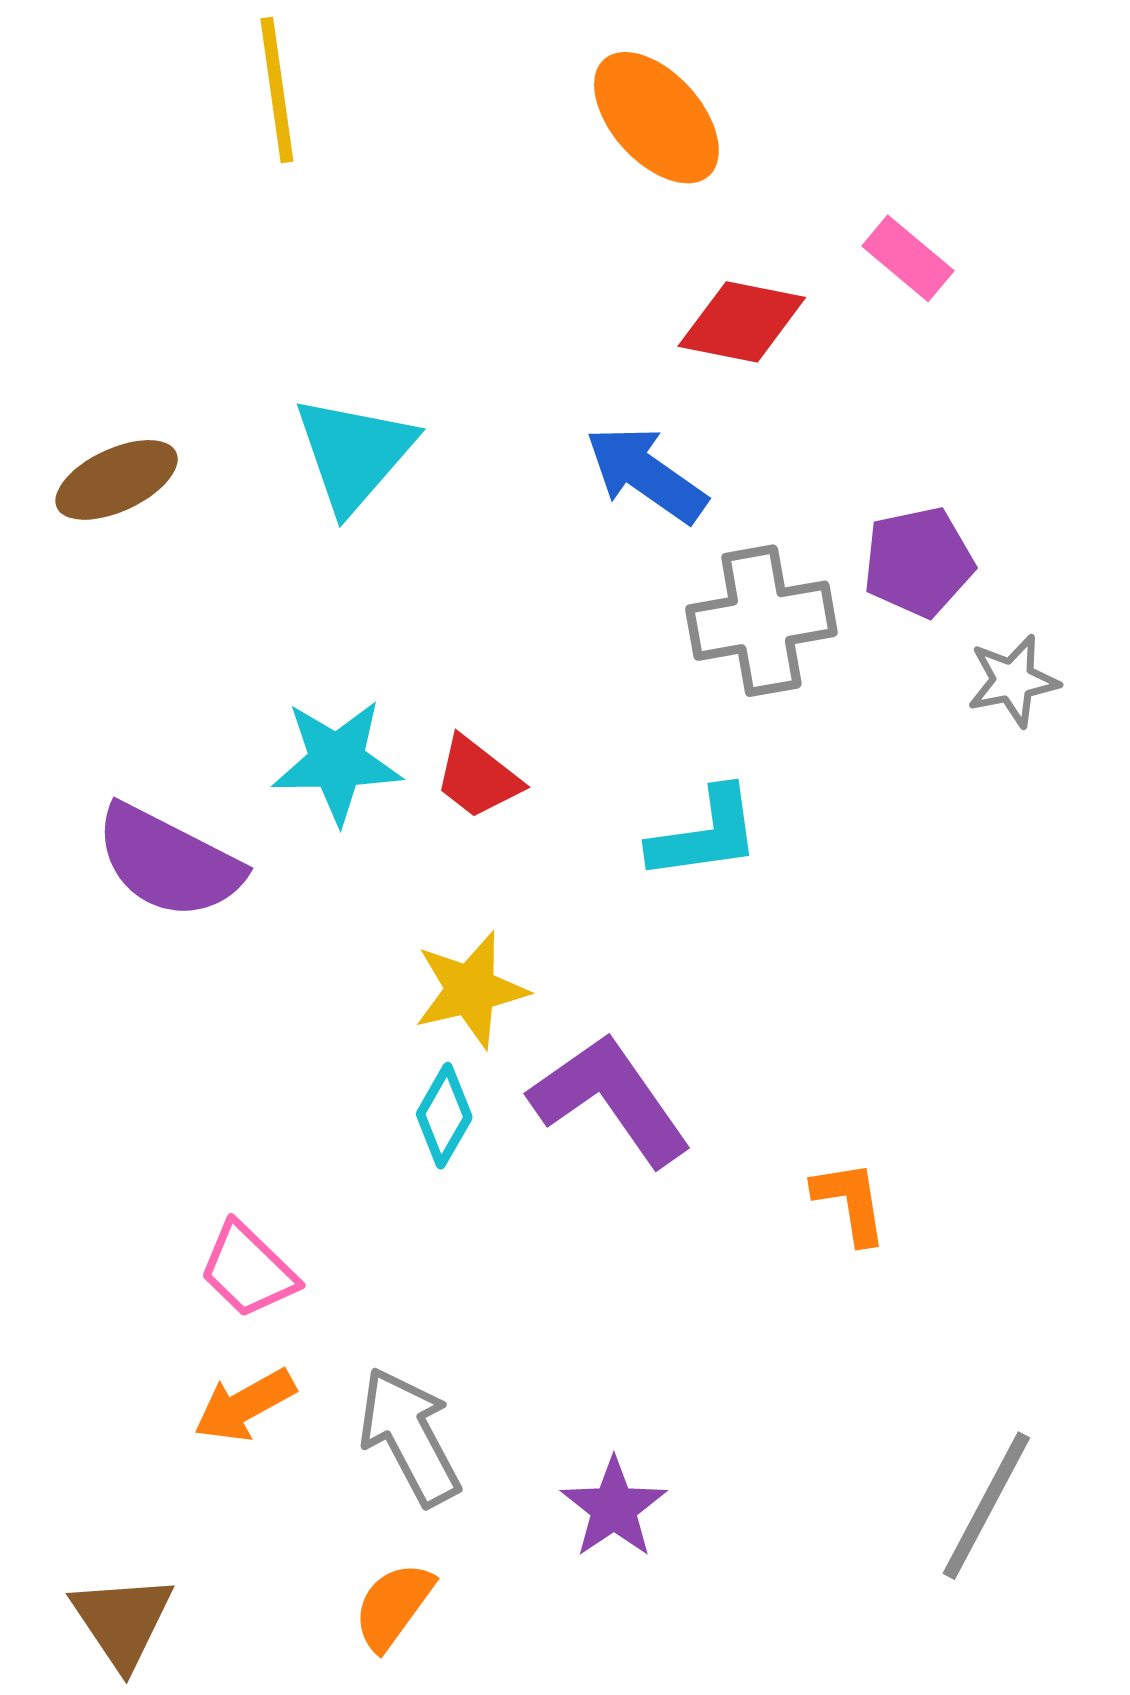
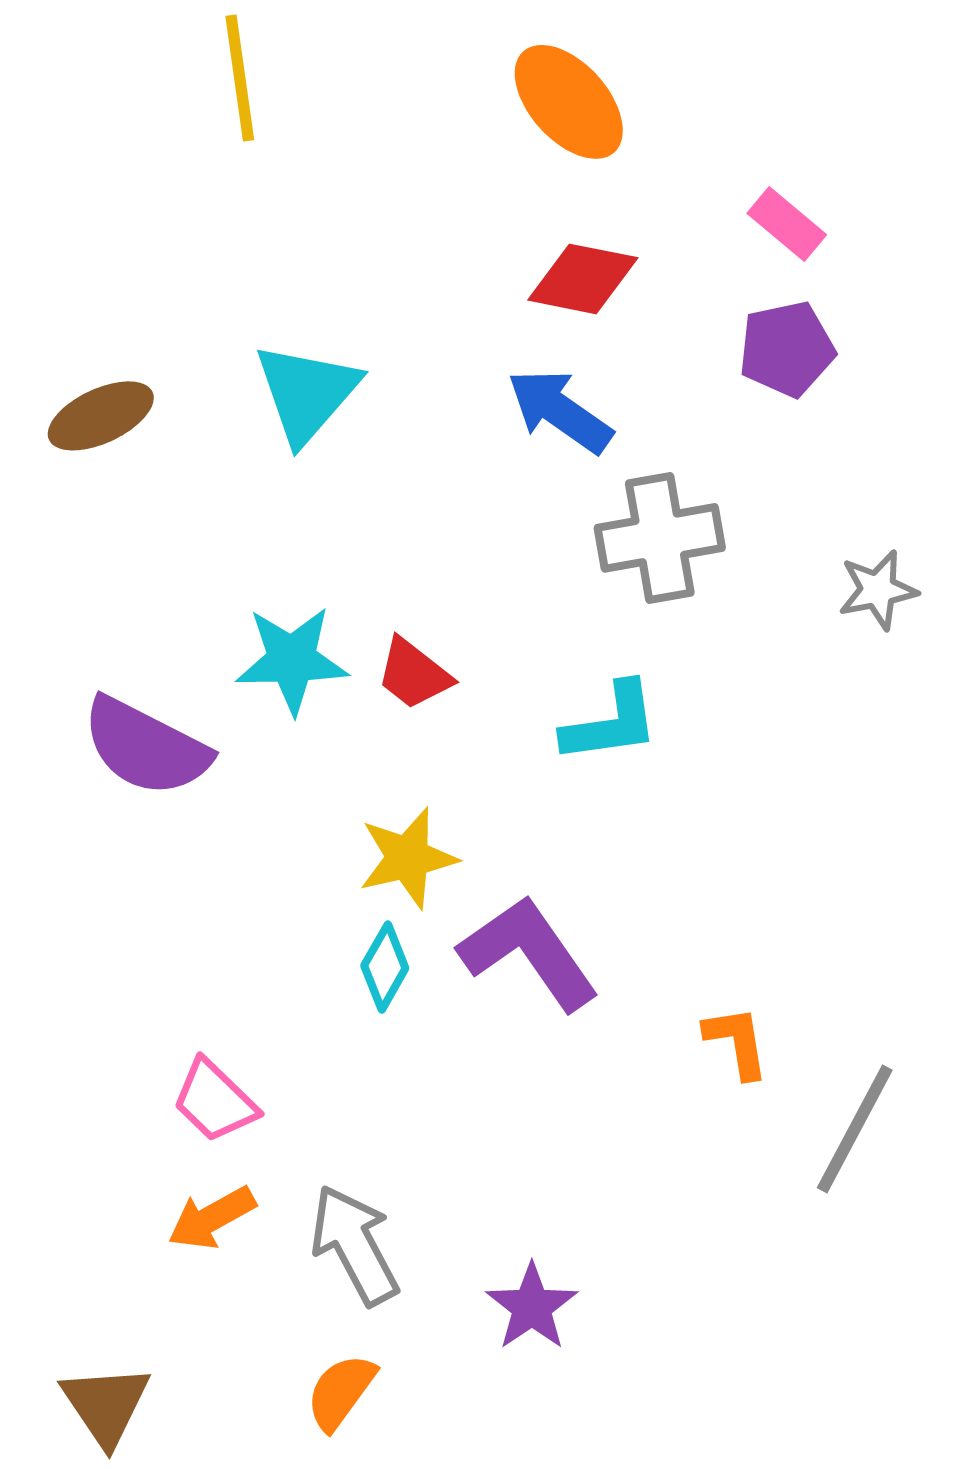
red diamond: (742, 322) -> (583, 279), moved
purple pentagon: (918, 562) -> (787, 349), moved
gray line: (986, 1506) -> (855, 1129), moved

